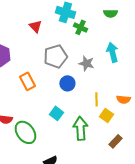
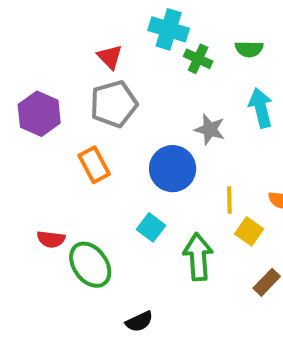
green semicircle: (110, 13) -> (249, 49), moved
gray pentagon: (55, 56) -> (114, 104), moved
blue circle: (67, 83) -> (173, 169), size x1.5

